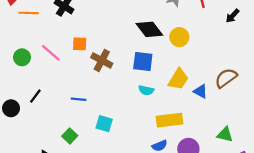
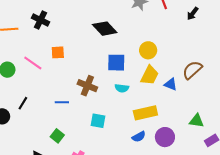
black diamond: (149, 29) -> (105, 29), moved
yellow circle: (179, 37) -> (148, 50), moved
brown cross: (102, 60) -> (87, 86), moved
cyan square: (104, 124) -> (98, 121), moved

